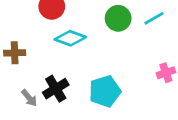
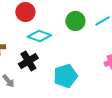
black cross: (56, 89) -> (28, 61), moved

